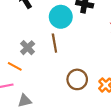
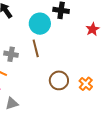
gray cross: (28, 48) -> (11, 54), turned -32

